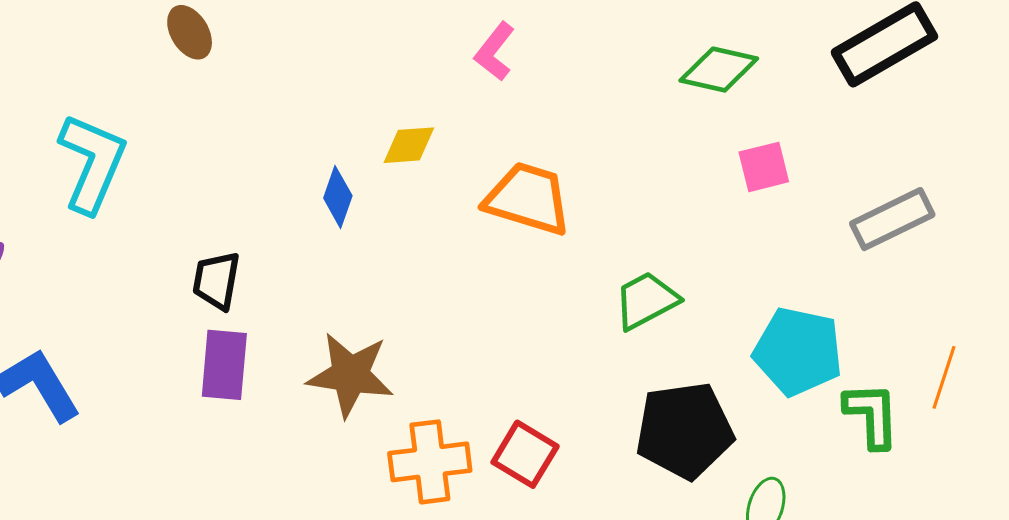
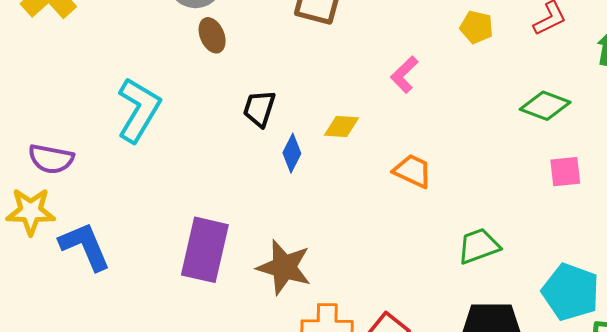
orange trapezoid: (528, 199) -> (413, 171), size x0.7
black trapezoid: (216, 281) -> (259, 109), moved
purple rectangle: (224, 365) -> (205, 250), size x1.4

